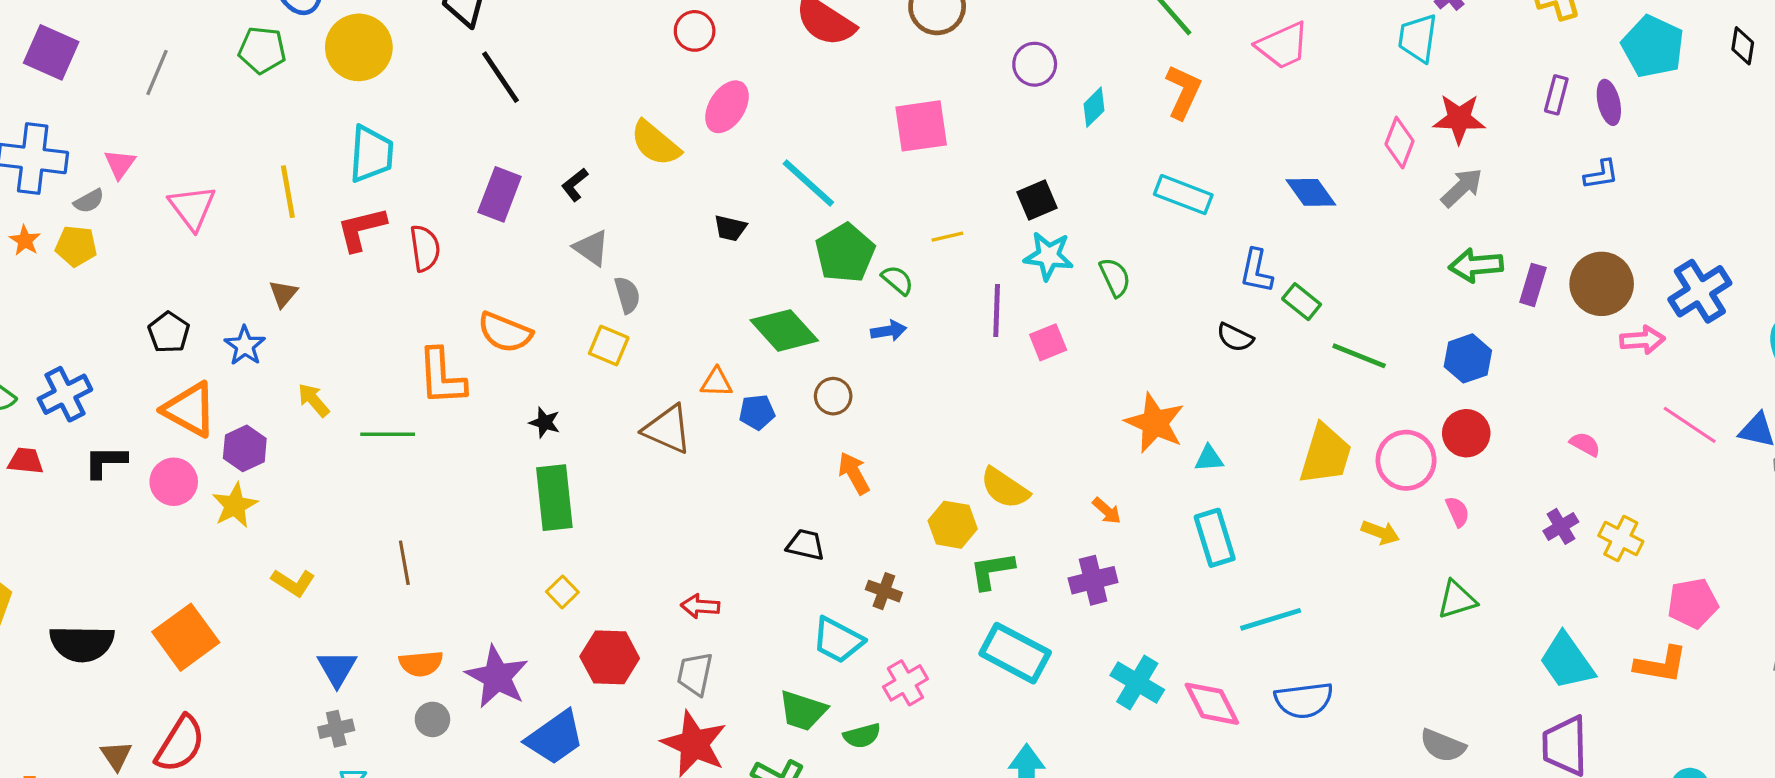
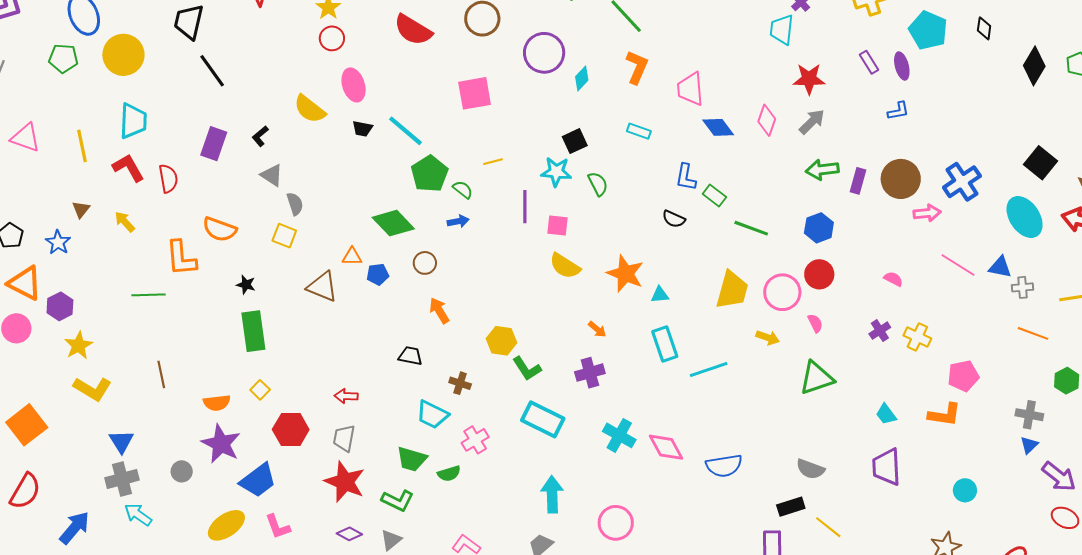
pink trapezoid: (1283, 45) -> (690, 89), moved, turned 111
purple circle: (1035, 64) -> (544, 53), size x1.5
purple rectangle: (1556, 95) -> (869, 62), turned -45
pink ellipse: (727, 107) -> (354, 85), turned -48
pink diamond: (1399, 143) -> (767, 120), moved
cyan rectangle: (1183, 195) -> (639, 131), size x0.7
black square: (1037, 200) -> (575, 141), moved
pink triangle: (192, 208) -> (26, 138), moved, turned -32
black trapezoid: (730, 228) -> (362, 129), moved
red L-shape: (361, 229) -> (128, 168), turned 76
pink square: (1048, 342) -> (558, 225), turned 30
yellow arrow: (314, 400) -> (125, 222), moved
yellow semicircle: (1005, 488) -> (565, 266), moved
yellow star: (235, 505) -> (79, 345), moved
green L-shape: (992, 571) -> (527, 369), turned -112
yellow L-shape: (293, 583) -> (93, 389), size x1.4
green triangle: (1457, 600) -> (816, 378), size x1.4
cyan line: (1271, 619) -> (709, 370), moved
cyan trapezoid: (1567, 661) -> (886, 414), size x0.6
orange semicircle: (421, 664) -> (217, 403), moved
blue semicircle: (1304, 700) -> (724, 466), moved
gray cross: (336, 729) -> (122, 479), size x1.5

